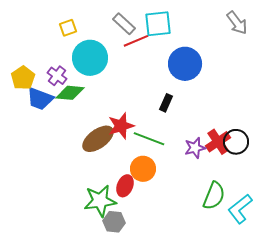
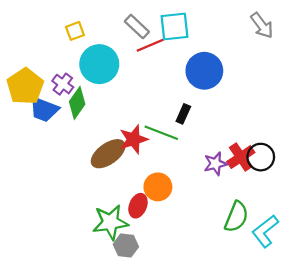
yellow pentagon: (23, 78) -> (25, 86), size x1.4
green diamond: (70, 93) -> (77, 103), turned -60
green line: (149, 139) -> (161, 133), moved

